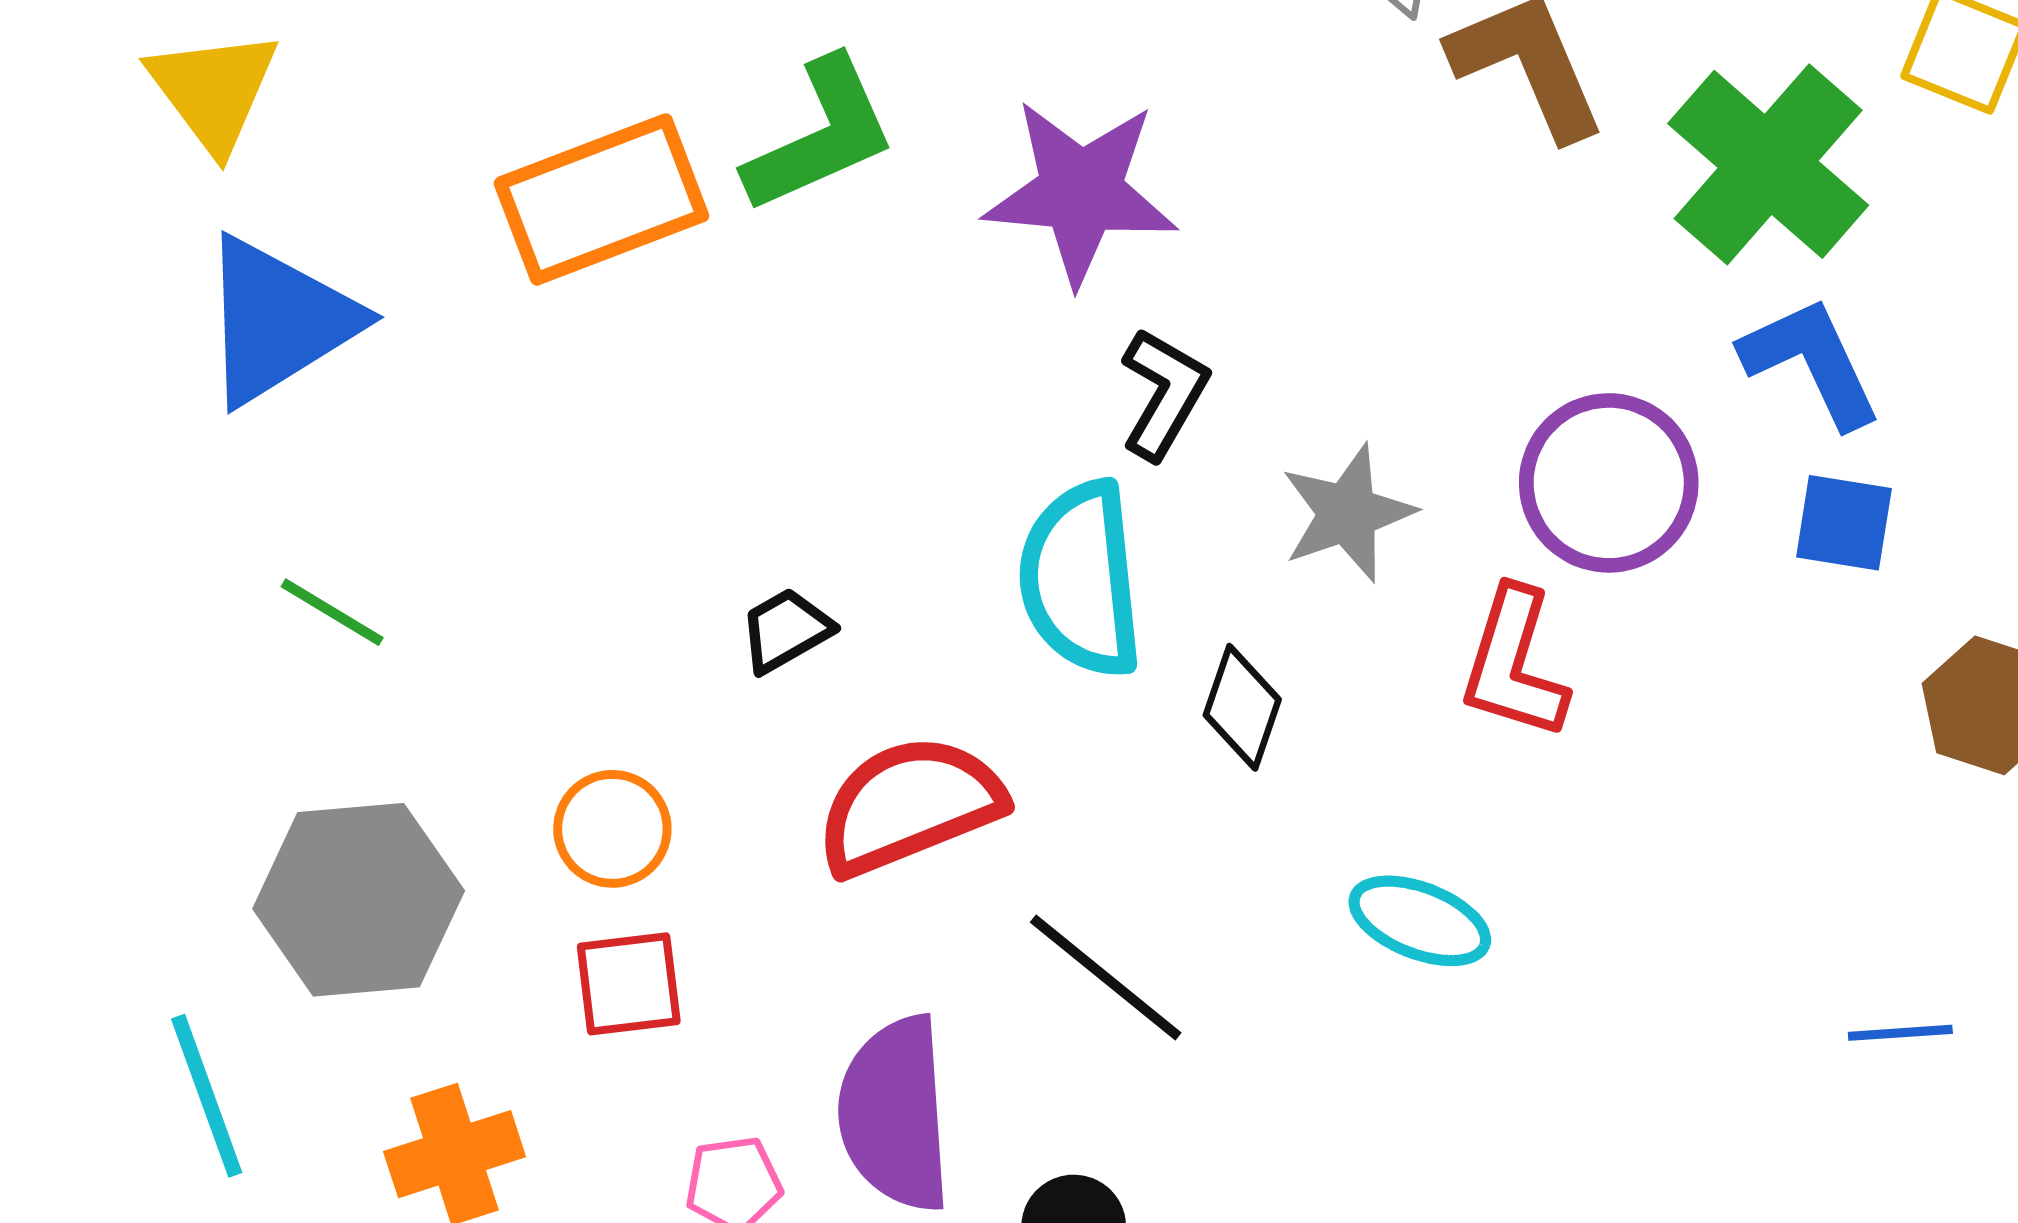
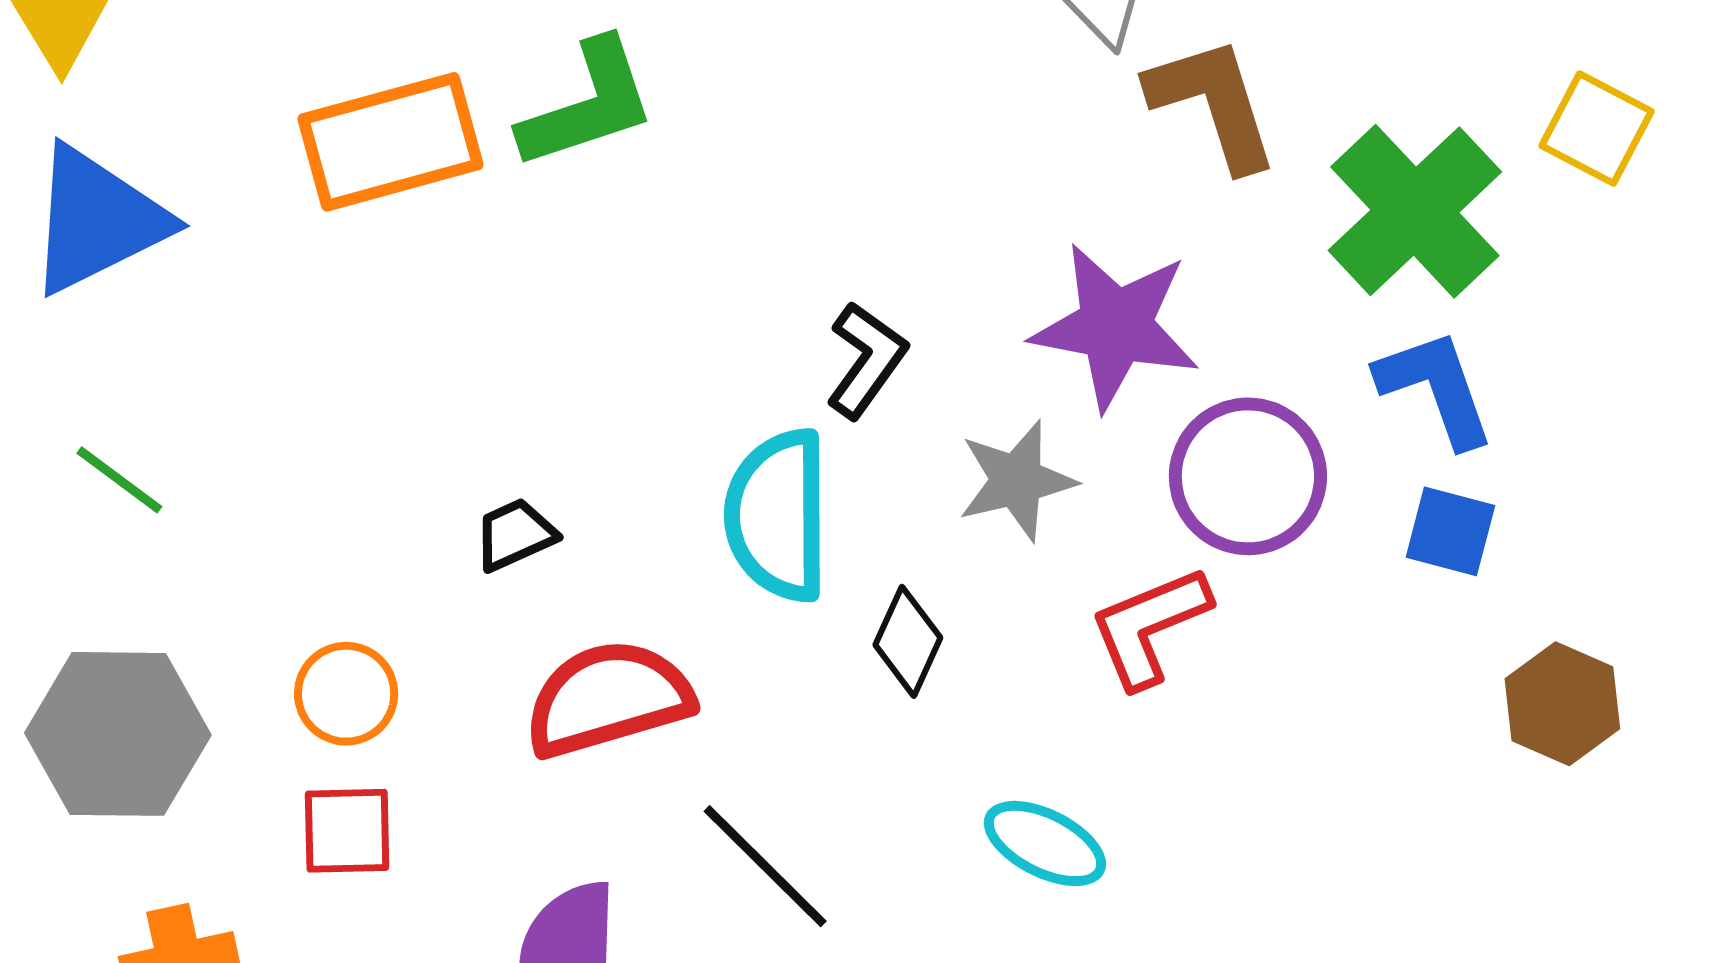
purple star: (1081, 192) -> (1115, 326), moved
red L-shape: (1514, 664) -> (1149, 627), turned 45

